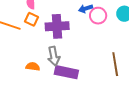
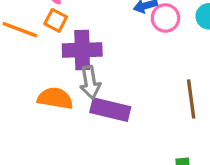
purple cross: (57, 26) -> (82, 50), moved
orange semicircle: (33, 67) -> (55, 98), size x1.5

